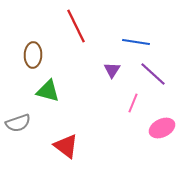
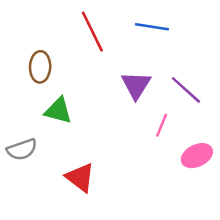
blue line: (136, 42) -> (152, 27), moved
purple triangle: (112, 70) -> (136, 85), size x1.5

